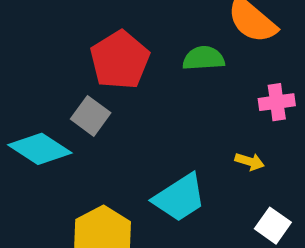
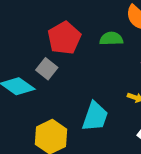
cyan trapezoid: (180, 198) -> (95, 116), turned -40

